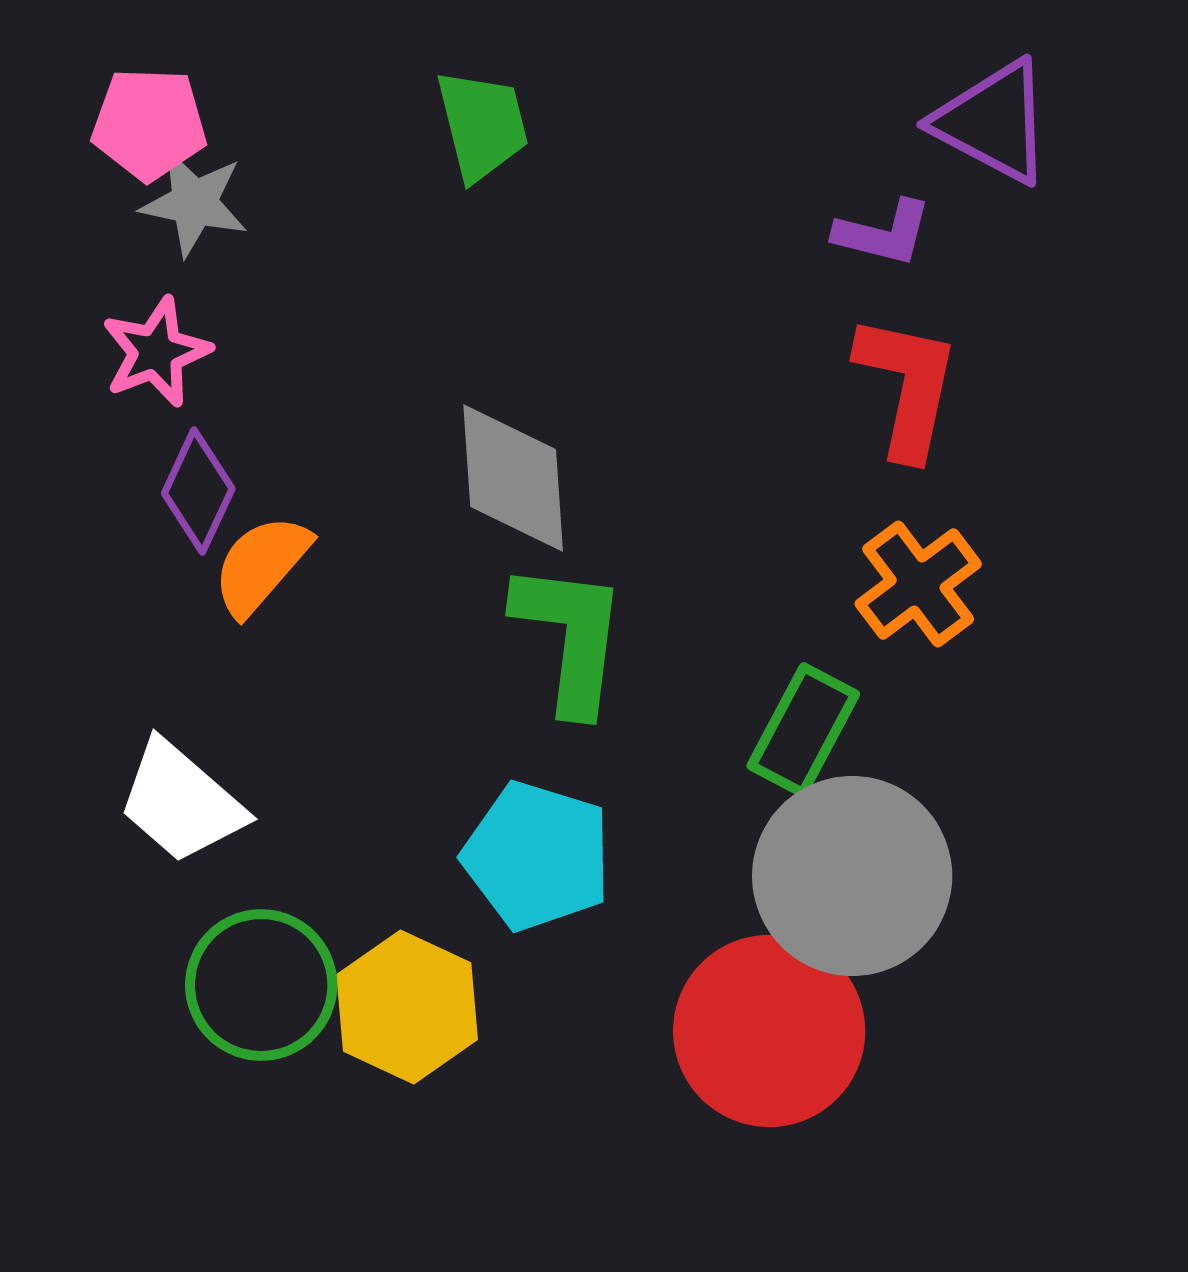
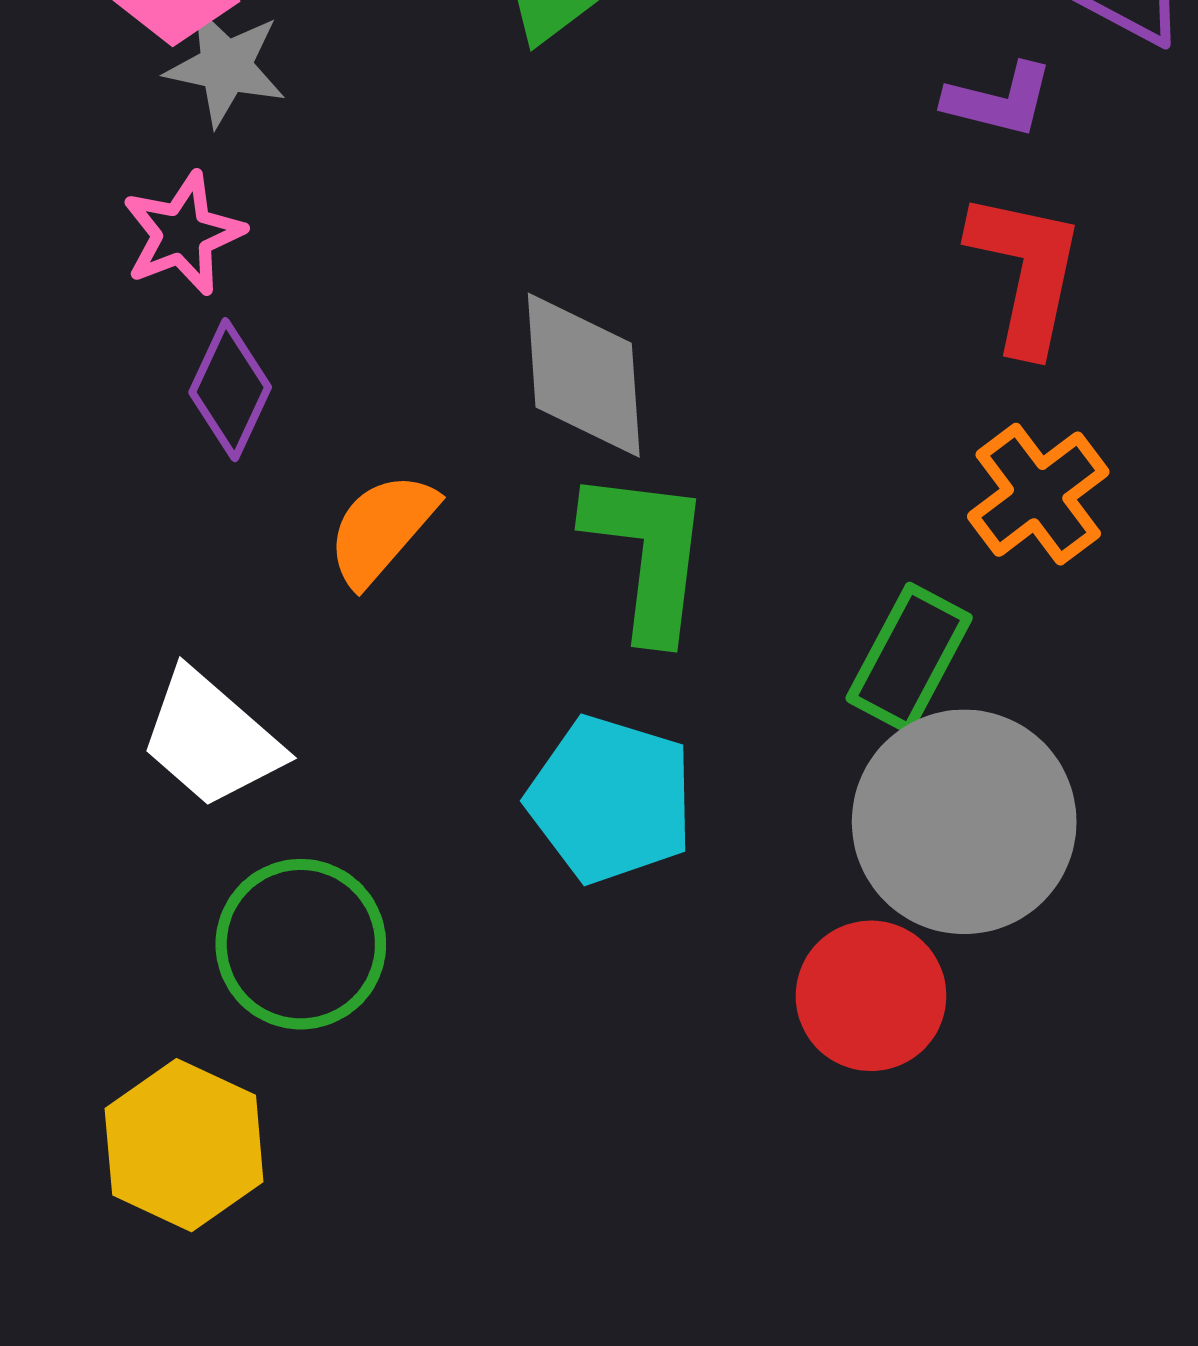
orange semicircle: (261, 565) -> (382, 529), moved
yellow hexagon: (407, 1007) -> (184, 1145), moved
red circle: (769, 1031) -> (871, 996), size x0.7

